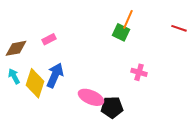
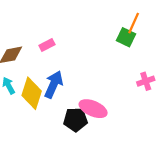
pink cross: (139, 72) -> (146, 81), turned -35
black pentagon: (112, 107) -> (76, 120), moved

